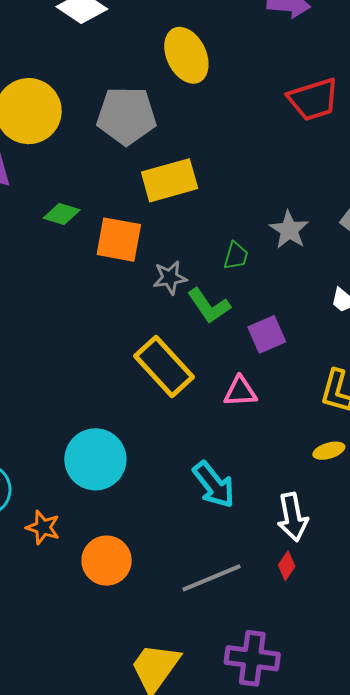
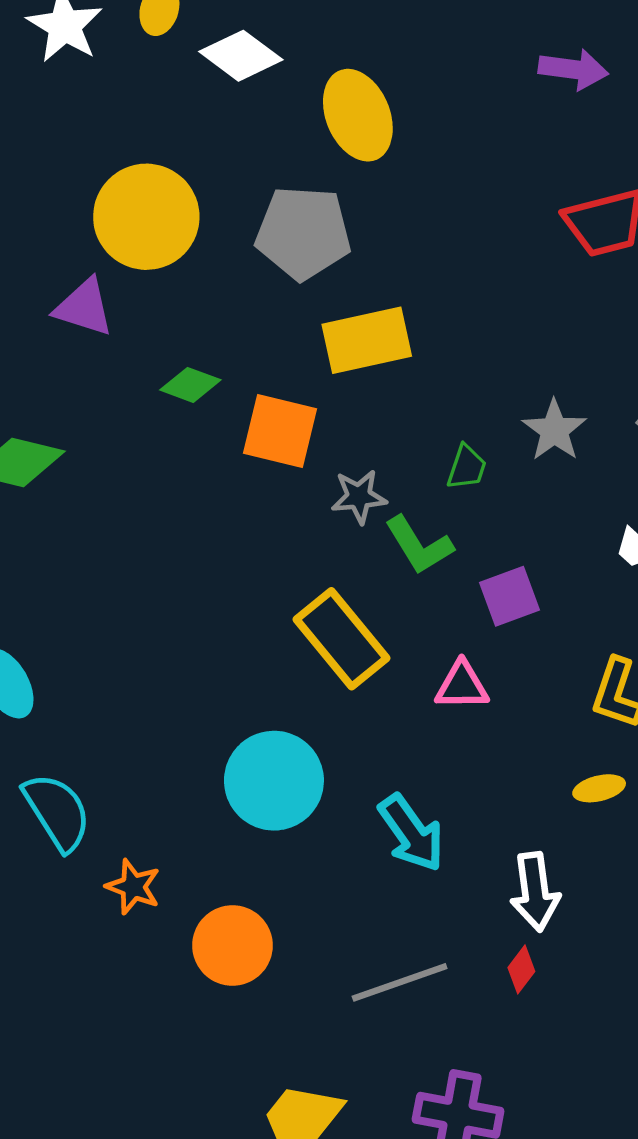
yellow ellipse: (186, 55) -> (358, 115), moved
cyan circle: (95, 459) -> (274, 781), moved

